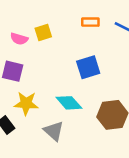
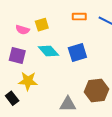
cyan diamond: (69, 103) -> (48, 51), moved
gray triangle: (54, 131) -> (68, 104), moved, turned -42

